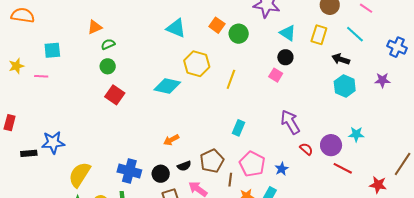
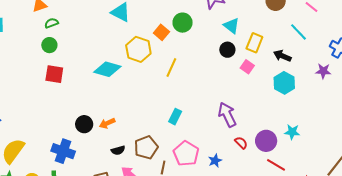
orange square: (217, 25) -> (161, 32), moved
yellow rectangle: (319, 35) -> (254, 43), moved
pink square: (276, 75) -> (247, 67), moved
purple star: (382, 80) -> (323, 71), moved
red square: (115, 95) -> (54, 74), turned -30
black circle: (161, 174) -> (84, 124), moved

